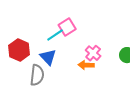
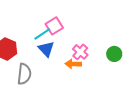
blue triangle: (48, 57) -> (46, 49), moved

